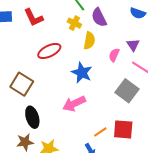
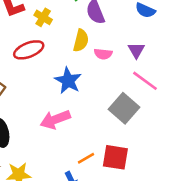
yellow cross: (74, 23) -> (43, 17), moved
pink semicircle: (114, 55) -> (103, 54), moved, turned -112

